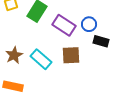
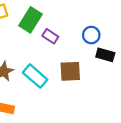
purple rectangle: (64, 25) -> (50, 36), moved, size x0.6

